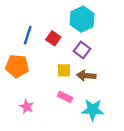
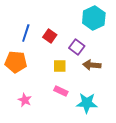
cyan hexagon: (82, 19) -> (94, 18), moved
brown arrow: (86, 76) -> (92, 65), moved

